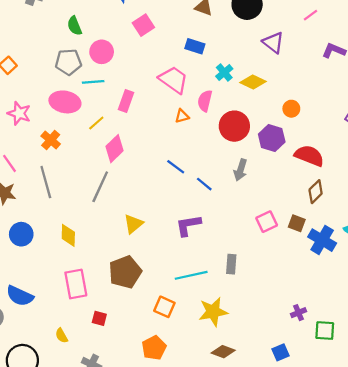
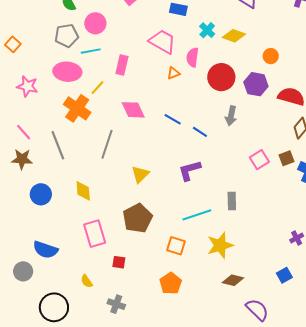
orange cross: (51, 140) -> (77, 108), moved, size x1.5
pink diamond: (115, 149) -> (133, 110), moved, turned -65
brown square: (297, 223) -> (287, 158), turned -35

